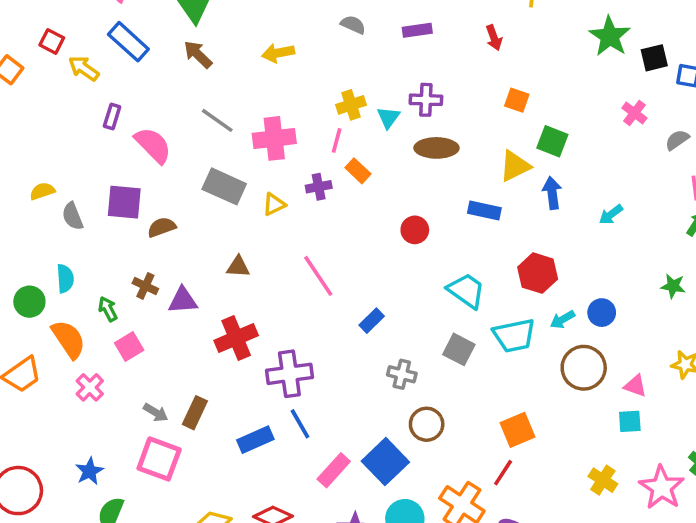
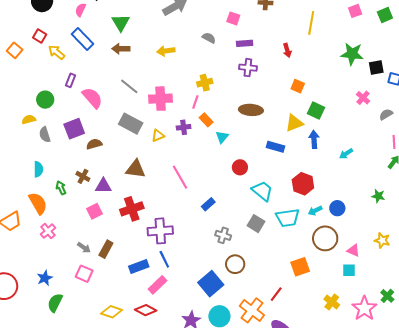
green star: (610, 36) -> (352, 54), turned -30
brown arrow: (198, 54) -> (121, 49), turned -48
purple cross: (426, 100) -> (248, 68), moved
cyan triangle: (388, 117) -> (222, 137), moved
purple square: (124, 202) -> (74, 129), turned -30
red circle: (415, 230) -> (240, 167), moved
brown triangle: (238, 267) -> (136, 169), size x1.5
green circle: (29, 302) -> (45, 100), moved
pink square: (129, 347) -> (94, 211), moved
orange square: (517, 430) -> (300, 267), moved
pink square: (159, 459) -> (84, 274), size x0.7
pink rectangle: (334, 470) -> (158, 285), moved

